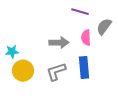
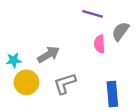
gray arrow: (59, 43) -> (49, 55), moved, turned -30
blue rectangle: (84, 68) -> (112, 94), moved

